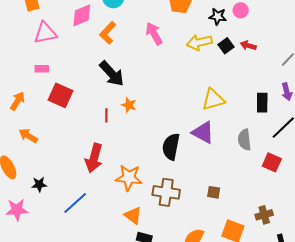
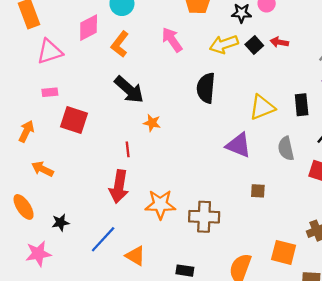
yellow triangle: (213, 100) -> (262, 107), moved
red line: (106, 115) -> (128, 149), moved
black semicircle: (171, 147) -> (206, 88), moved
brown square: (214, 192) -> (258, 191), moved
orange triangle: (133, 215) -> (135, 256), moved

